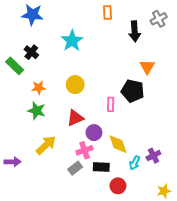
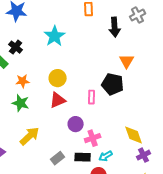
red triangle: (75, 118) -> (58, 100), moved
yellow diamond: (118, 144) -> (134, 135), moved
pink cross: (85, 150) -> (93, 138), moved
purple cross: (153, 156) -> (144, 155), moved
cyan arrow: (135, 163) -> (106, 156), moved, turned 32

